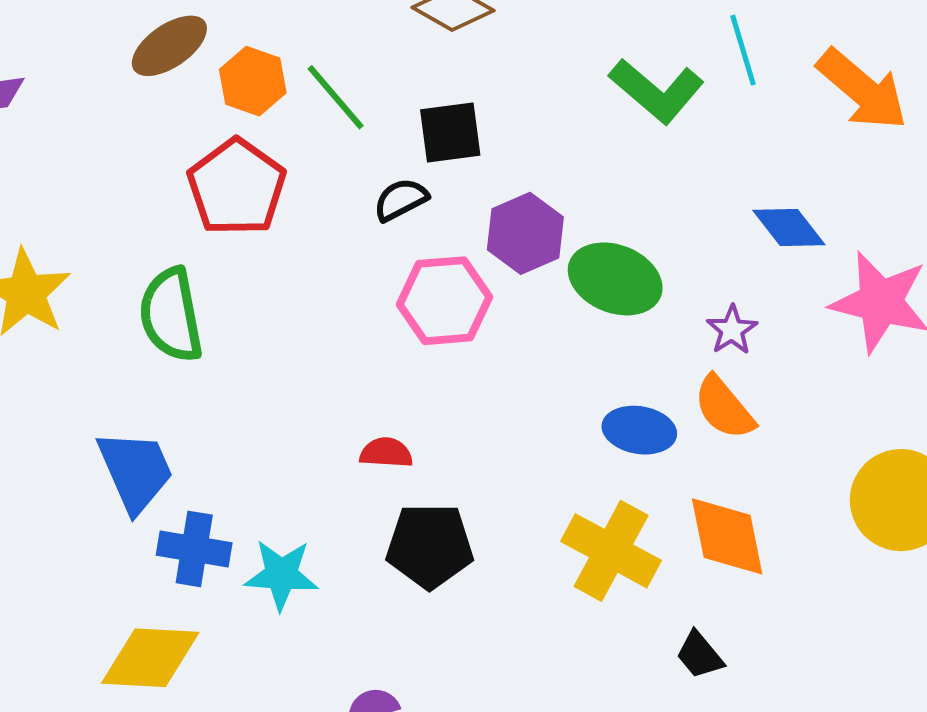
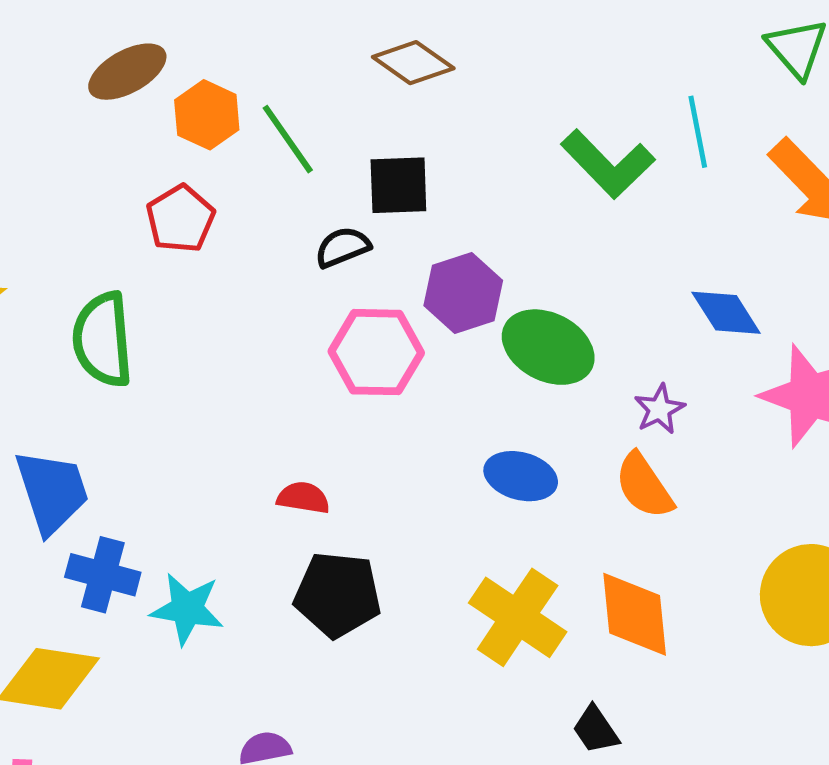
red pentagon: (237, 187) -> (180, 219), size x0.7
blue ellipse: (639, 430) -> (521, 476), moved

